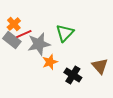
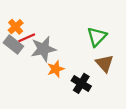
green triangle: (65, 33) -> (97, 37), moved
brown triangle: (100, 66) -> (105, 63), moved

